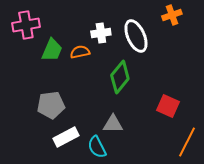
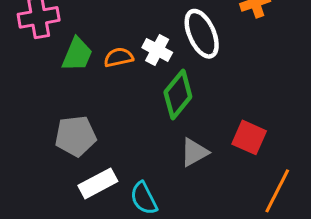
white cross: (101, 33) -> (157, 50), moved, turned 36
gray triangle: (113, 124) -> (194, 152), moved, turned -30

